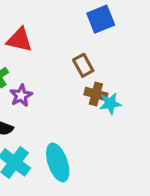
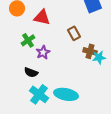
brown rectangle: (83, 65) -> (74, 33), moved
cyan ellipse: (58, 162) -> (66, 94), turned -60

